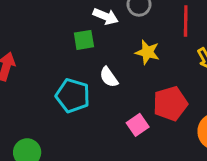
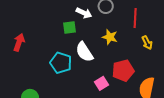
white semicircle: (109, 77) -> (84, 52), size x1.5

